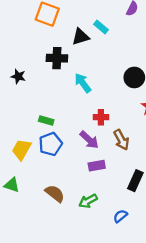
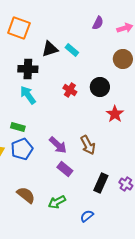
cyan rectangle: (101, 27) -> (72, 50), moved
cyan arrow: (83, 83) -> (28, 95), moved
red cross: (101, 117) -> (70, 90), moved, turned 32
purple rectangle: (97, 166) -> (65, 169), turned 49

